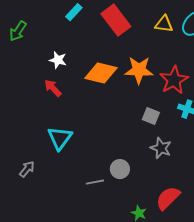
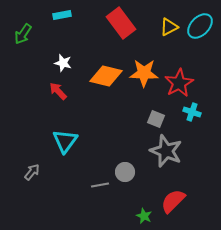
cyan rectangle: (74, 12) -> (62, 15), moved, turned 36
yellow triangle: (164, 24) -> (169, 27), turned -36
gray star: (161, 148) -> (166, 151), size x1.5

